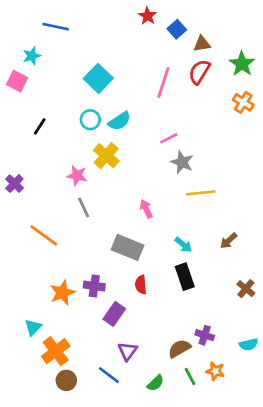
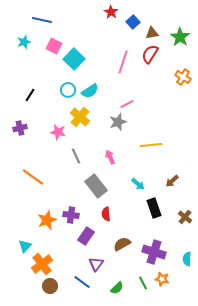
green star: (242, 64) -> (180, 37), moved
pink square: (17, 81) -> (54, 46), moved
gray star: (182, 162) -> (118, 122), moved, turned 30
purple cross: (14, 184) -> (20, 128), moved, turned 32
gray line: (84, 207) -> (76, 156), moved
gray rectangle: (128, 247) -> (96, 186), turned 30
black rectangle: (185, 277) -> (154, 208), moved
purple cross: (205, 335) -> (154, 252), size x1.6
cyan semicircle: (249, 344) -> (187, 259), turned 104
brown semicircle: (179, 348) -> (122, 244), moved

